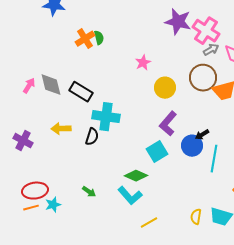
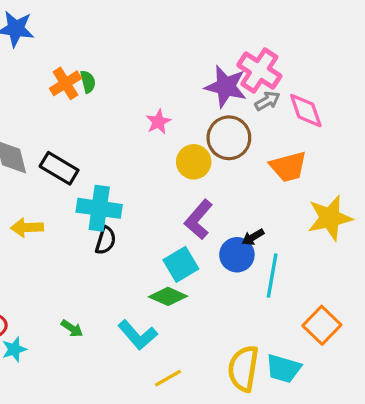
purple star: (178, 22) -> (226, 87), moved
brown circle: (203, 78) -> (229, 138), moved
black semicircle: (92, 137) -> (106, 240), moved
green diamond: (136, 176) -> (168, 296), moved
yellow semicircle: (196, 217) -> (243, 369), size x1.8

